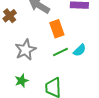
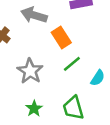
cyan semicircle: (80, 50) -> (98, 78), moved

